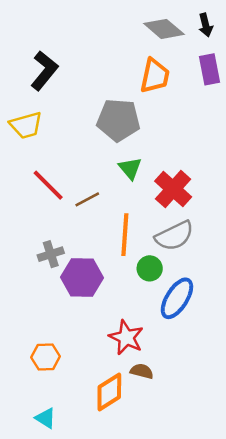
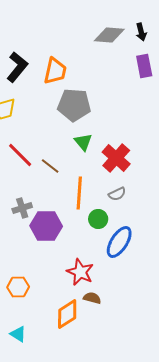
gray diamond: (164, 29) -> (109, 35), turned -36
orange trapezoid: (155, 76) -> (55, 71), moved
brown line: (87, 199) -> (50, 166), turned 66
gray semicircle: (174, 236) -> (117, 194), size x0.6

